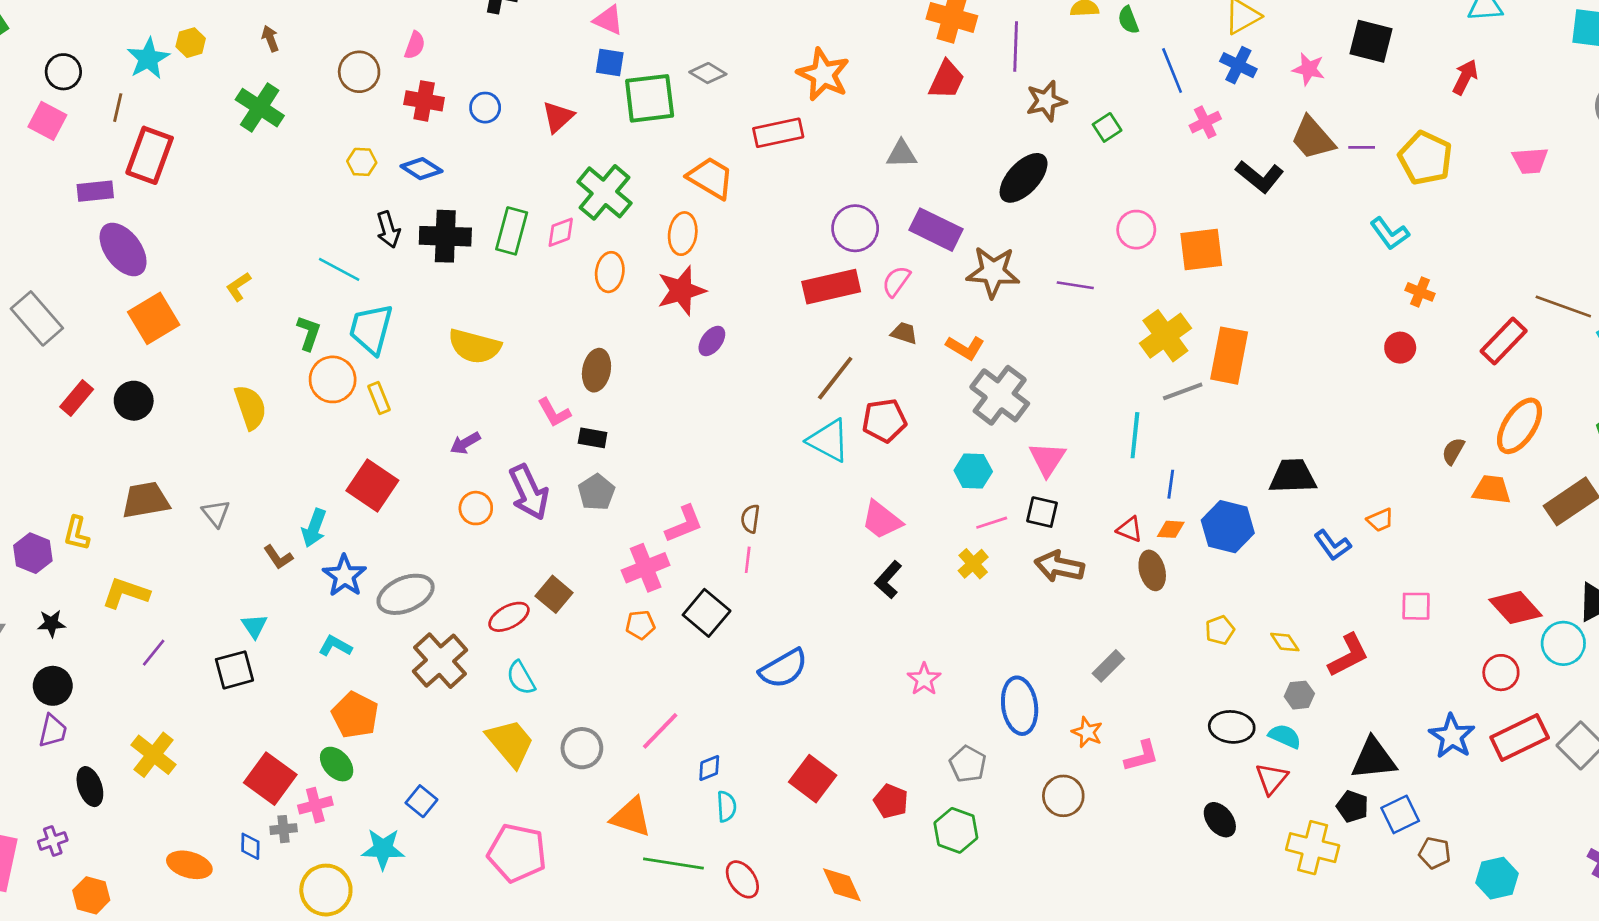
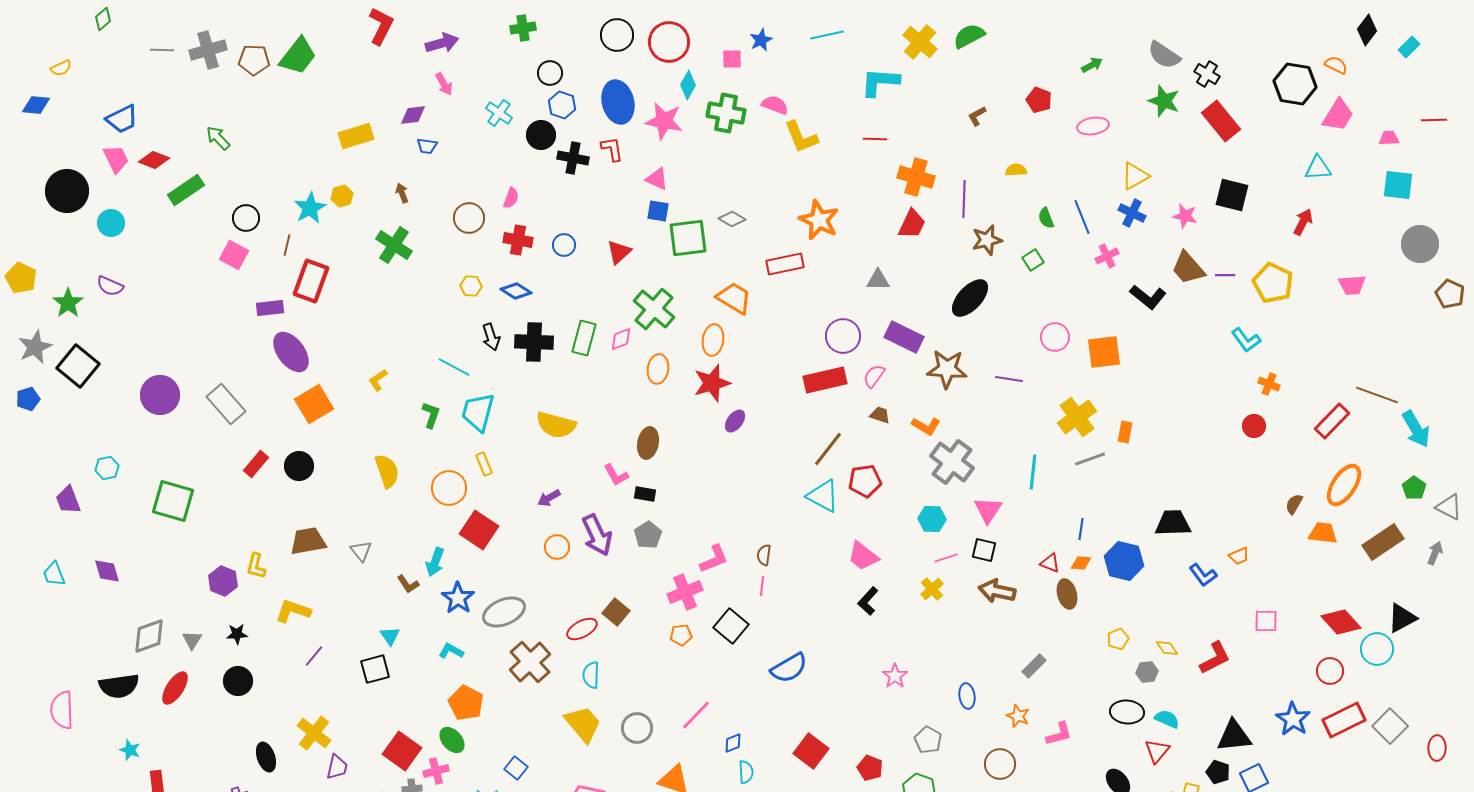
green semicircle: (1128, 20) -> (1046, 218), moved
orange rectangle: (1229, 356) -> (1125, 432), size x0.5
orange circle: (333, 379) -> (449, 488), moved
cyan line: (1135, 435) -> (1033, 472), moved
cyan semicircle: (521, 678) -> (591, 675), turned 32
gray hexagon: (1299, 695) -> (1147, 672), moved
blue ellipse: (1020, 706) -> (967, 696), size x0.6
purple trapezoid: (53, 731) -> (337, 767), moved

